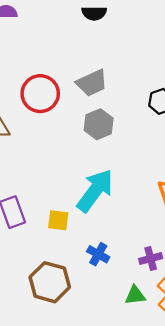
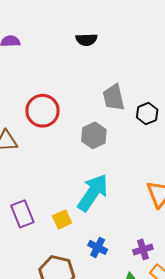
gray trapezoid: (92, 83) -> (114, 97), moved, turned 104
yellow square: (58, 220) -> (62, 219), turned -30

